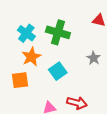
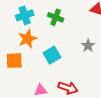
green cross: (58, 32) -> (56, 17), size x0.7
cyan cross: (26, 33) -> (25, 15), turned 30

